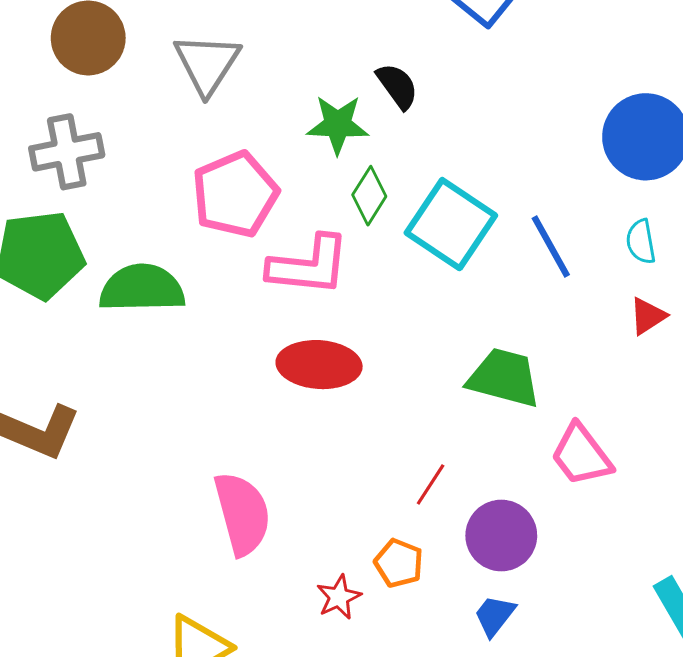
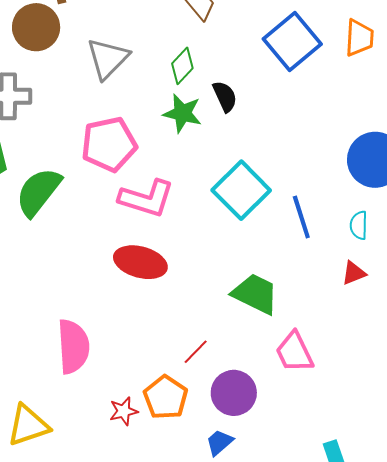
green diamond: (369, 196) -> (182, 66), moved
green semicircle: (142, 288) -> (38, 192), turned -62
orange pentagon: (399, 563) -> (166, 397), size x1.4

